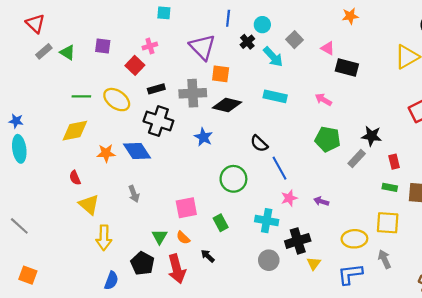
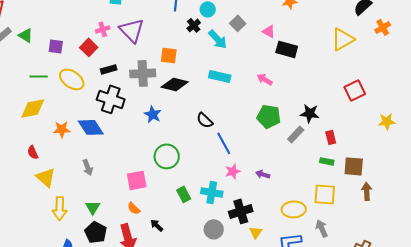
purple square: (103, 46) -> (56, 46), moved
purple triangle: (202, 47) -> (132, 30), moved
green circle: (233, 179) -> (167, 156), moved
green rectangle: (221, 223) -> (184, 194), moved
green triangle: (160, 237) -> (93, 207), moved

